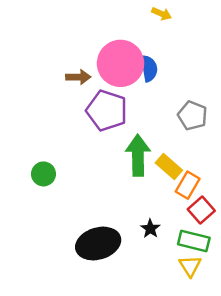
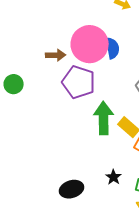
green circle: (43, 174) -> (14, 84), moved
black ellipse: (98, 244) -> (72, 189), size x0.7

